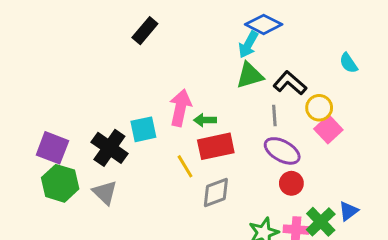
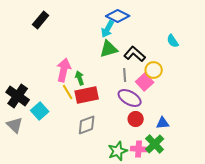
green arrow: (205, 120) -> (80, 78), turned 72
cyan square: (143, 129) -> (40, 111), moved, turned -30
pink square: (328, 129) -> (145, 82), moved
yellow line: (185, 166) -> (68, 92), moved
blue triangle: (348, 211) -> (163, 123), moved, turned 32

